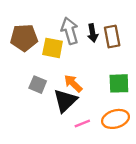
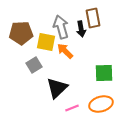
brown rectangle: (112, 37) -> (93, 18), moved
orange arrow: (73, 83) -> (65, 51), moved
gray square: (38, 85) -> (34, 65), moved, turned 35

